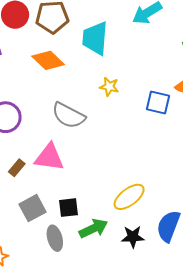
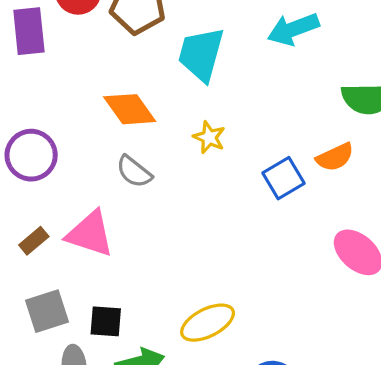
orange diamond: (48, 60) -> (130, 109), moved
blue square: (158, 103) -> (283, 178), turned 35
gray semicircle: (68, 115) -> (134, 172), size x0.7

